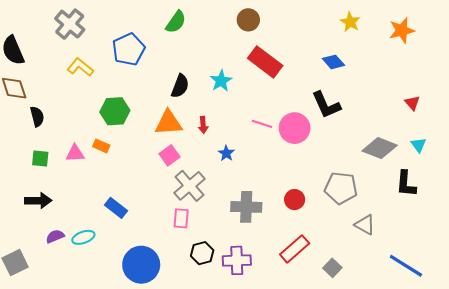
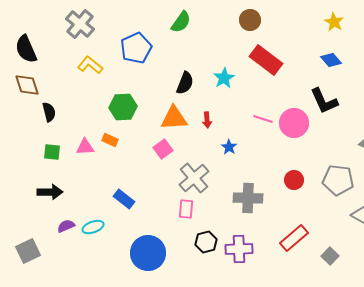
yellow star: (350, 22) -> (334, 22), moved
pink square: (170, 155) -> (163, 149), moved
red circle: (295, 200) -> (294, 180), moved

